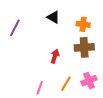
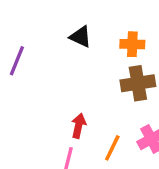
red arrow: (55, 56) -> (79, 126), moved

